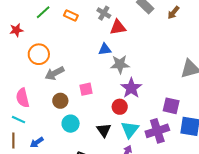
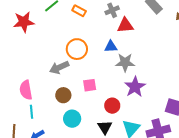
gray cross: (104, 13) -> (112, 10), turned 32
red star: (16, 30) -> (24, 22), size x1.5
orange circle: (39, 54) -> (77, 49), moved
red circle: (120, 107) -> (112, 106), moved
cyan line: (19, 120) -> (31, 112), moved, turned 56

